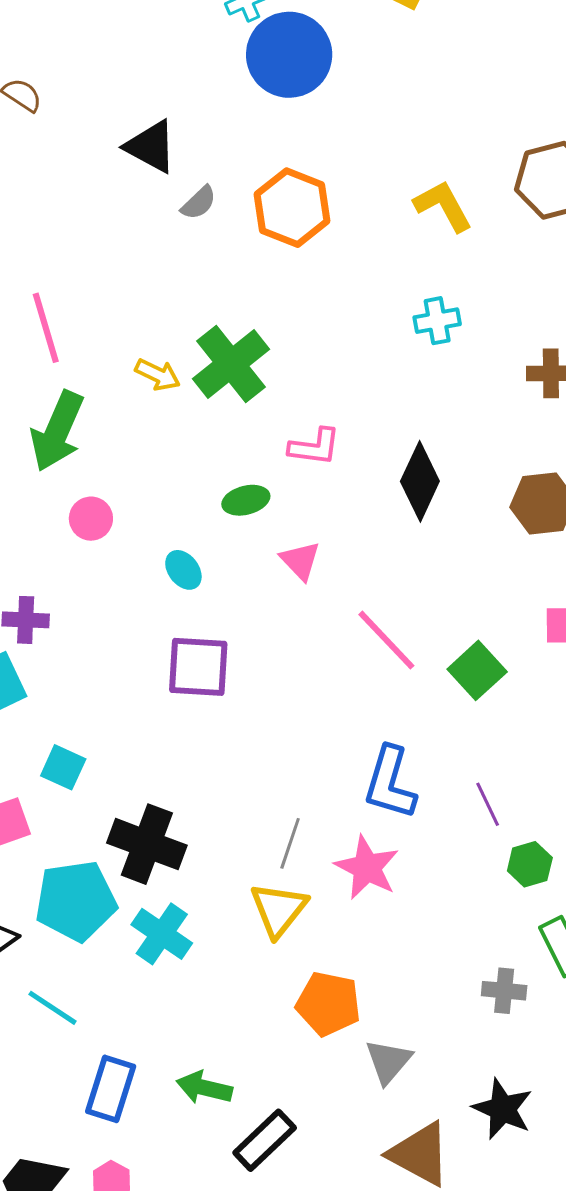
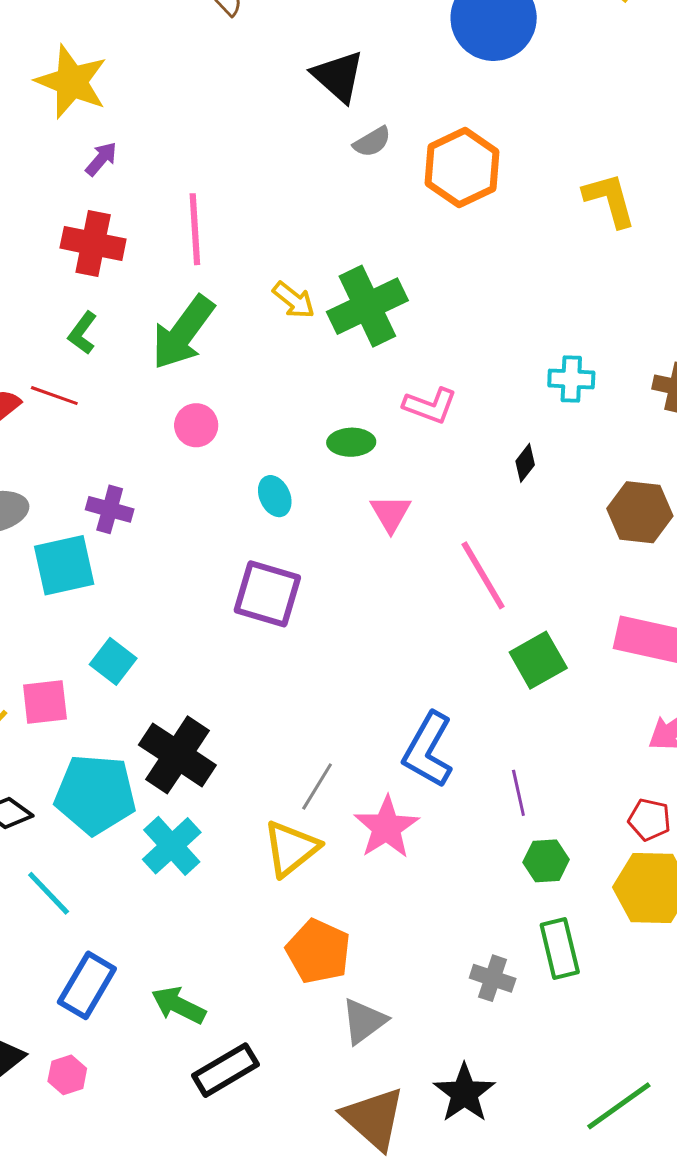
cyan cross: (437, 321) -> (571, 379), moved
black diamond: (420, 481) -> (525, 463), size x0.5
pink line: (386, 640) -> (483, 575), moved

